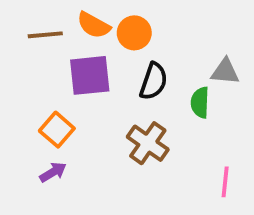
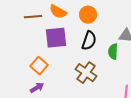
orange circle: (134, 33) -> (88, 15), moved

